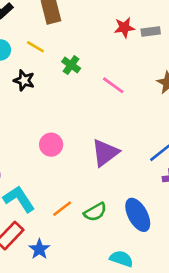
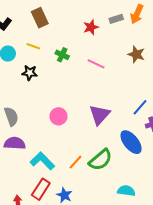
red star: (124, 28) -> (91, 27), moved
green semicircle: (95, 212) -> (100, 160), size x1.4
blue ellipse: (138, 215) -> (131, 142), moved

